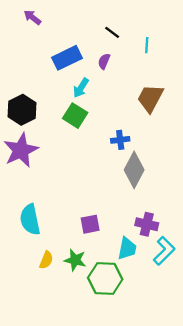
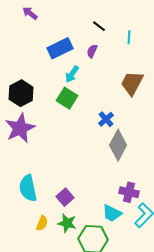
blue cross: (120, 140) -> (106, 119), turned -35
purple square: (90, 224) -> (65, 197), moved, turned -30
cyan trapezoid: (127, 248) -> (112, 213), turned 105

